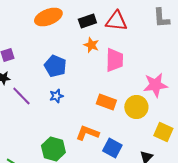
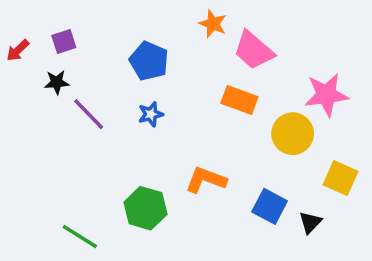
pink trapezoid: (114, 60) -> (254, 50), turned 130
orange rectangle: (106, 102) -> (239, 100), moved
blue square: (112, 148) -> (270, 206), moved

